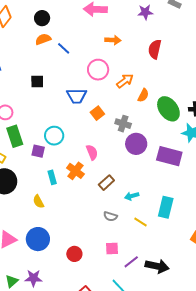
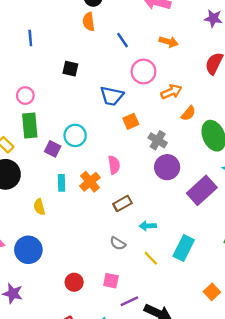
orange semicircle: (43, 39) -> (89, 22), turned -91
blue line: (64, 48) -> (123, 40), moved
purple rectangle: (169, 156) -> (202, 190), turned -70
red circle: (74, 254) -> (74, 282), moved

